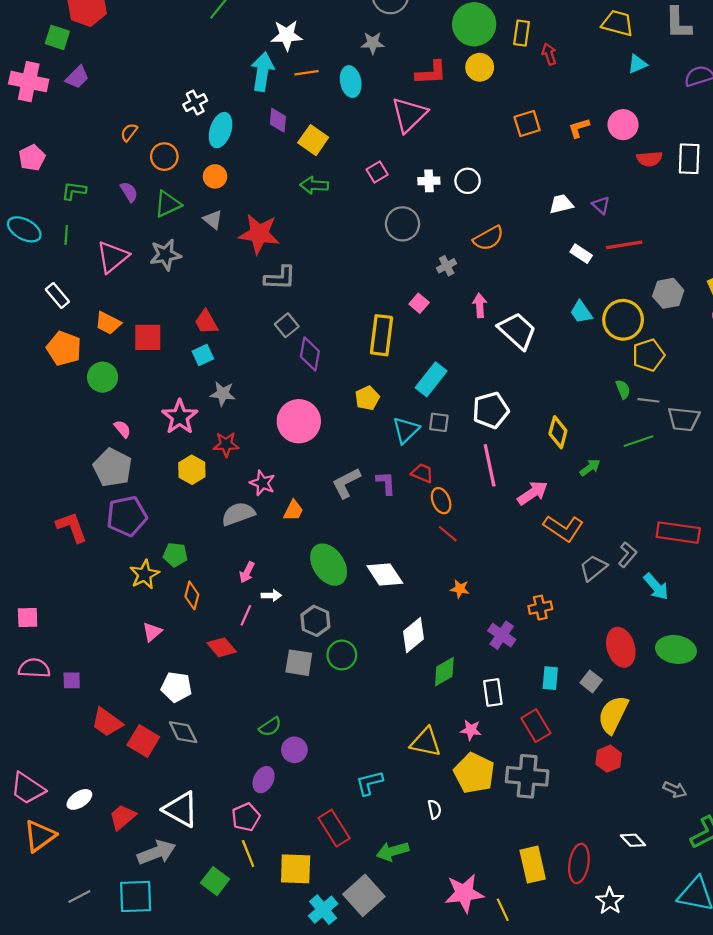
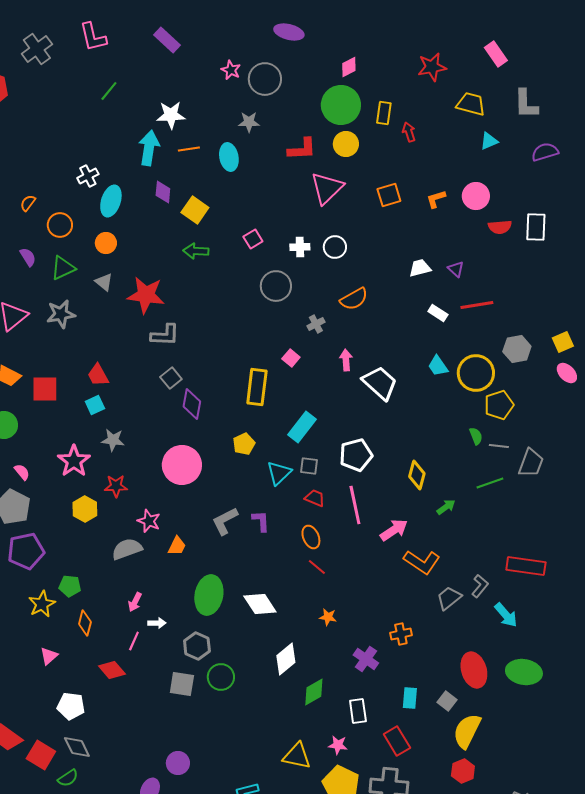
pink triangle: (409, 115) -> (327, 188), moved
gray trapezoid: (684, 419) -> (531, 463), turned -76
red trapezoid: (422, 473) -> (315, 498), moved
green ellipse: (329, 565) -> (209, 595), turned 45
green semicircle: (270, 727) -> (68, 778), moved

